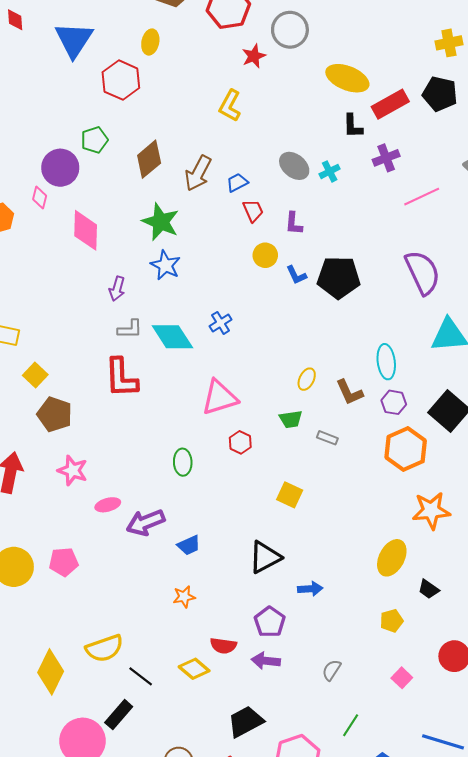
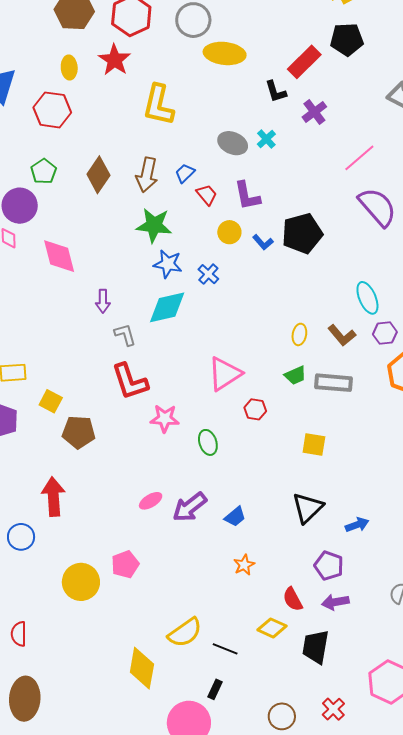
red star: (254, 56) -> (115, 60), moved, size x1.4
yellow ellipse: (347, 78) -> (225, 53), moved
yellow L-shape: (230, 106) -> (158, 105), size x1.4
pink line: (422, 197) -> (359, 158), moved
green star: (161, 222) -> (154, 225), moved
purple L-shape: (294, 223) -> (247, 196), size x1.4
blue star: (166, 265) -> (168, 264), moved
blue cross: (221, 323) -> (208, 274), moved
gray L-shape: (130, 329) -> (125, 335), turned -90
cyan diamond: (172, 337) -> (167, 307), moved, turned -54
gray rectangle: (327, 438) -> (334, 383), size x1.8
pink star: (73, 470) -> (165, 418), moved
red semicircle: (223, 646) -> (293, 599), turned 70
black rectangle: (119, 715) -> (215, 689), size x0.7
black trapezoid: (246, 722) -> (316, 647), moved, turned -36

